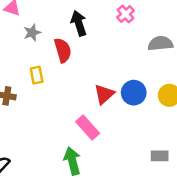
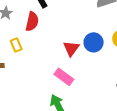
red semicircle: (63, 50) -> (32, 22), turned 42

